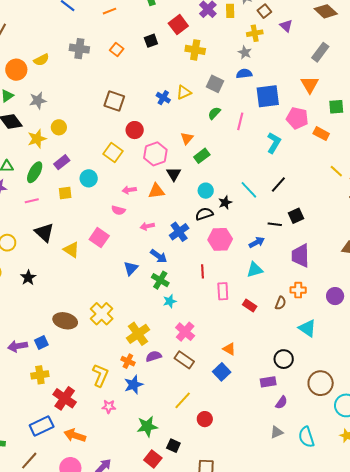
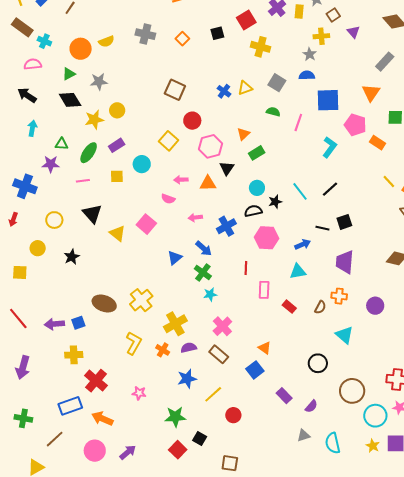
green semicircle: (214, 113) -> (273, 112), turned 56
yellow L-shape: (100, 375) -> (134, 343), moved
purple rectangle: (268, 382) -> (284, 396), moved, turned 49
blue star: (134, 385) -> (187, 379), moved

